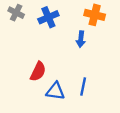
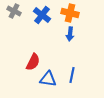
orange cross: (95, 15) -> (70, 13), moved
blue cross: (48, 17) -> (42, 15), turned -30

